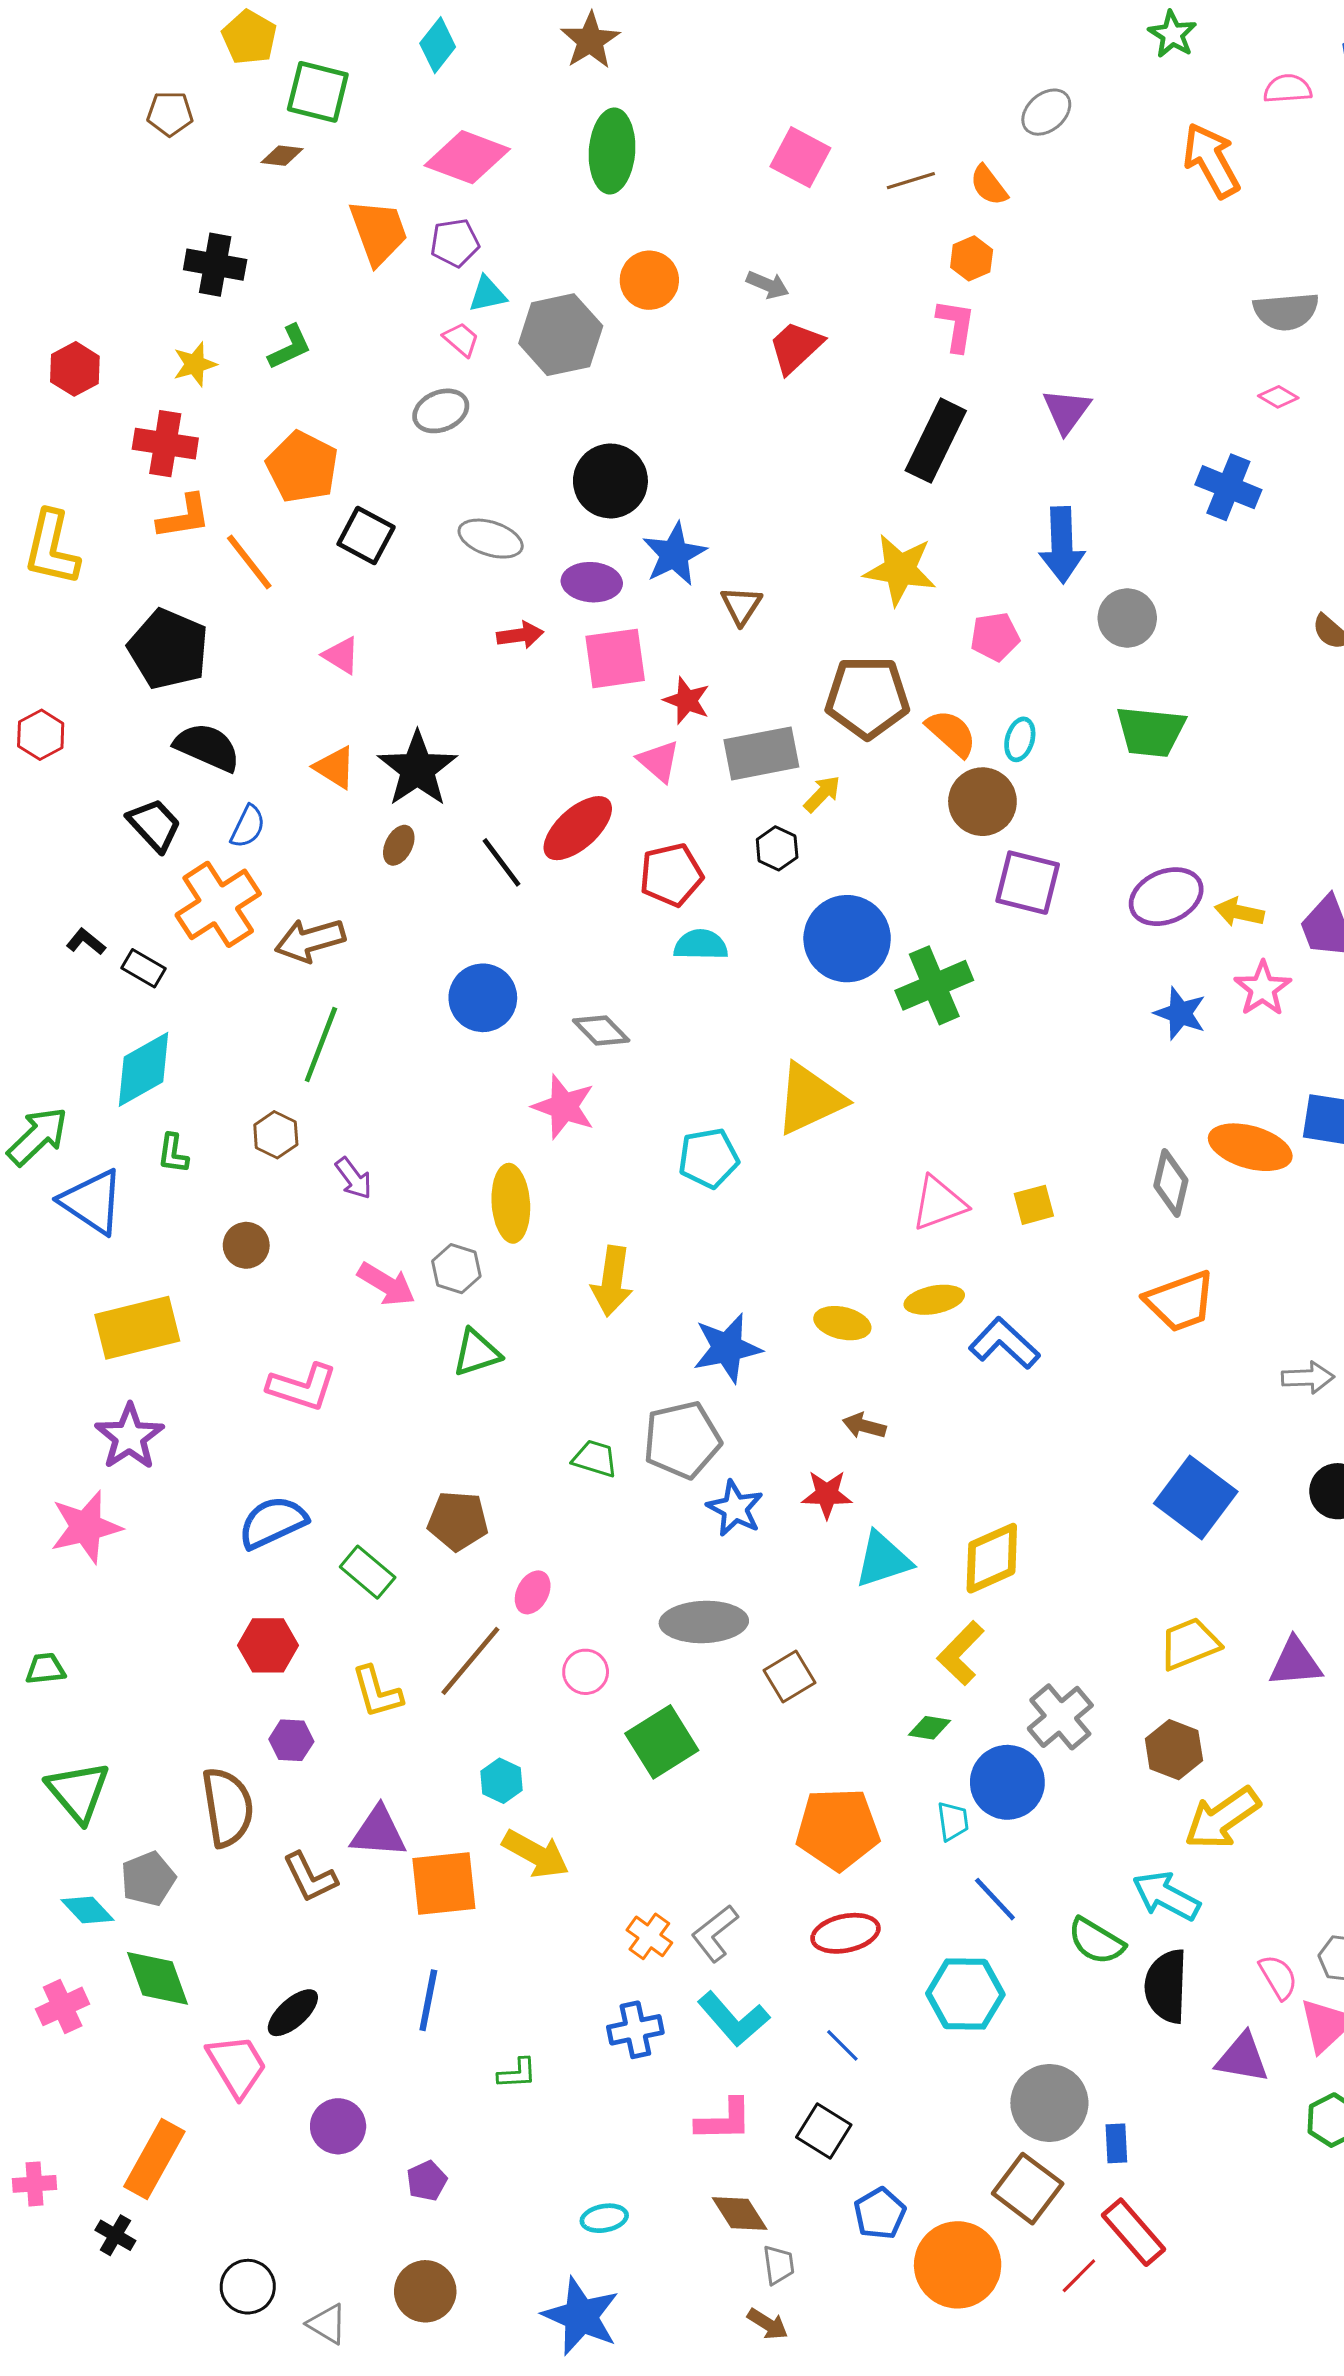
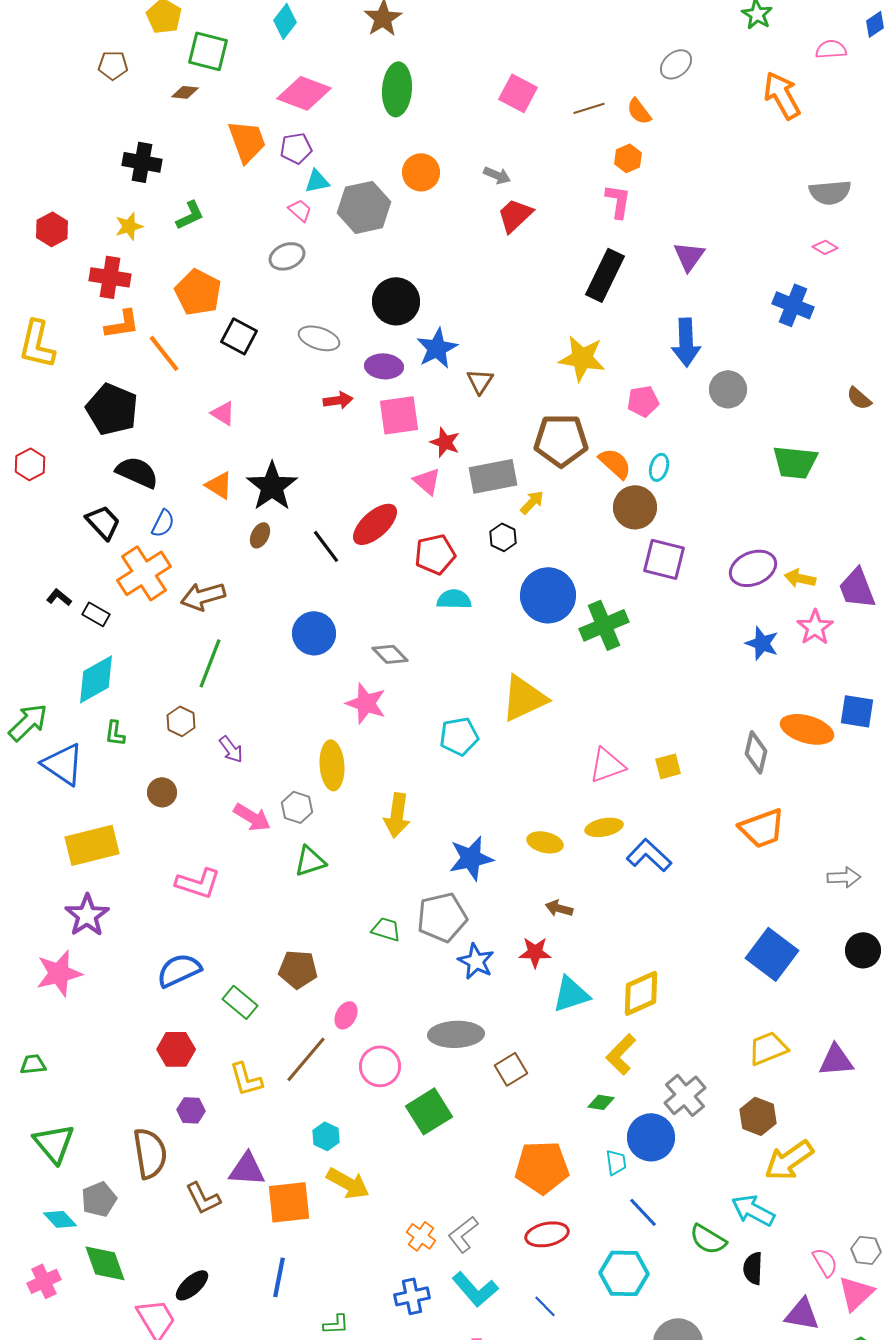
green trapezoid: (1151, 732) -> (795, 462), moved
pink circle: (586, 1672) -> (380, 1066), size x1.4
black semicircle: (1166, 1986) -> (753, 1268), size x0.7

